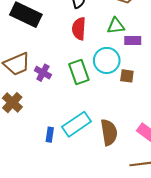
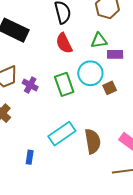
red semicircle: (79, 29) -> (64, 43), turned -30
brown square: (127, 76) -> (110, 88), turned -32
blue rectangle: (50, 135) -> (30, 157), moved

